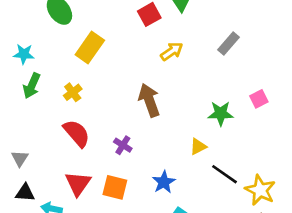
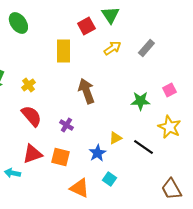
yellow rectangle: (90, 47) -> (63, 51), moved, turned -35
yellow arrow: (172, 51) -> (112, 48), moved
yellow triangle: (198, 146) -> (115, 138), moved
red triangle: (78, 183) -> (32, 154), turned 35
yellow star: (260, 190) -> (169, 127), moved

